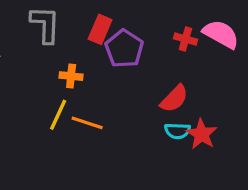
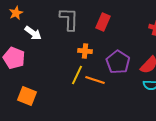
purple pentagon: (124, 49) -> (118, 62), moved

